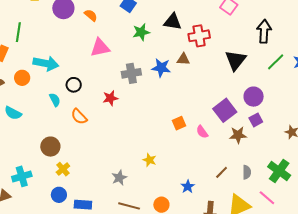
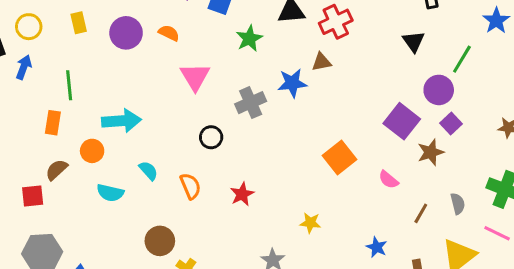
pink triangle: (100, 48) -> (195, 77), turned -35
black triangle: (236, 60) -> (413, 41), moved, size x0.7
green line: (276, 62) -> (462, 59), moved
black circle: (74, 85) -> (211, 137), moved
red star: (110, 98) -> (242, 194), moved
cyan semicircle: (13, 113) -> (110, 193), moved
orange semicircle: (79, 117) -> (190, 186), turned -144
orange square: (179, 123) -> (339, 157), size x1.5
pink semicircle: (202, 132) -> (389, 180), moved

